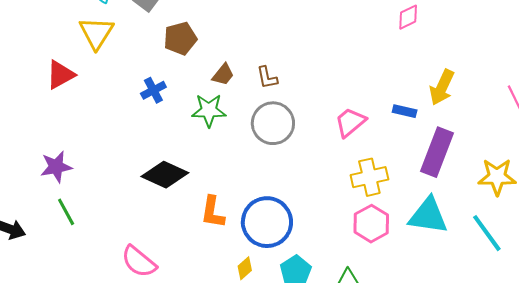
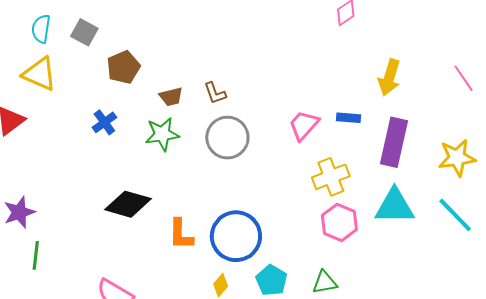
yellow triangle: (96, 33) -> (40, 74), turned -30
brown trapezoid: (223, 75) -> (171, 97), turned 45
blue rectangle: (405, 111) -> (349, 118), moved
green line: (66, 212) -> (36, 255), turned 44

